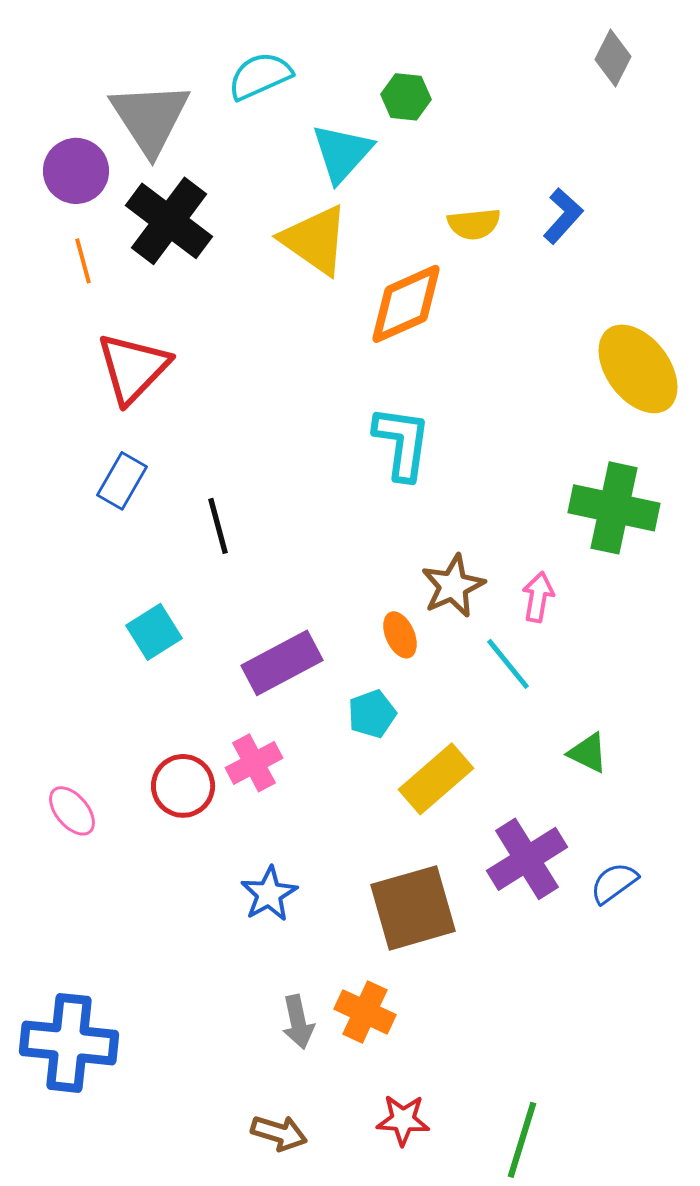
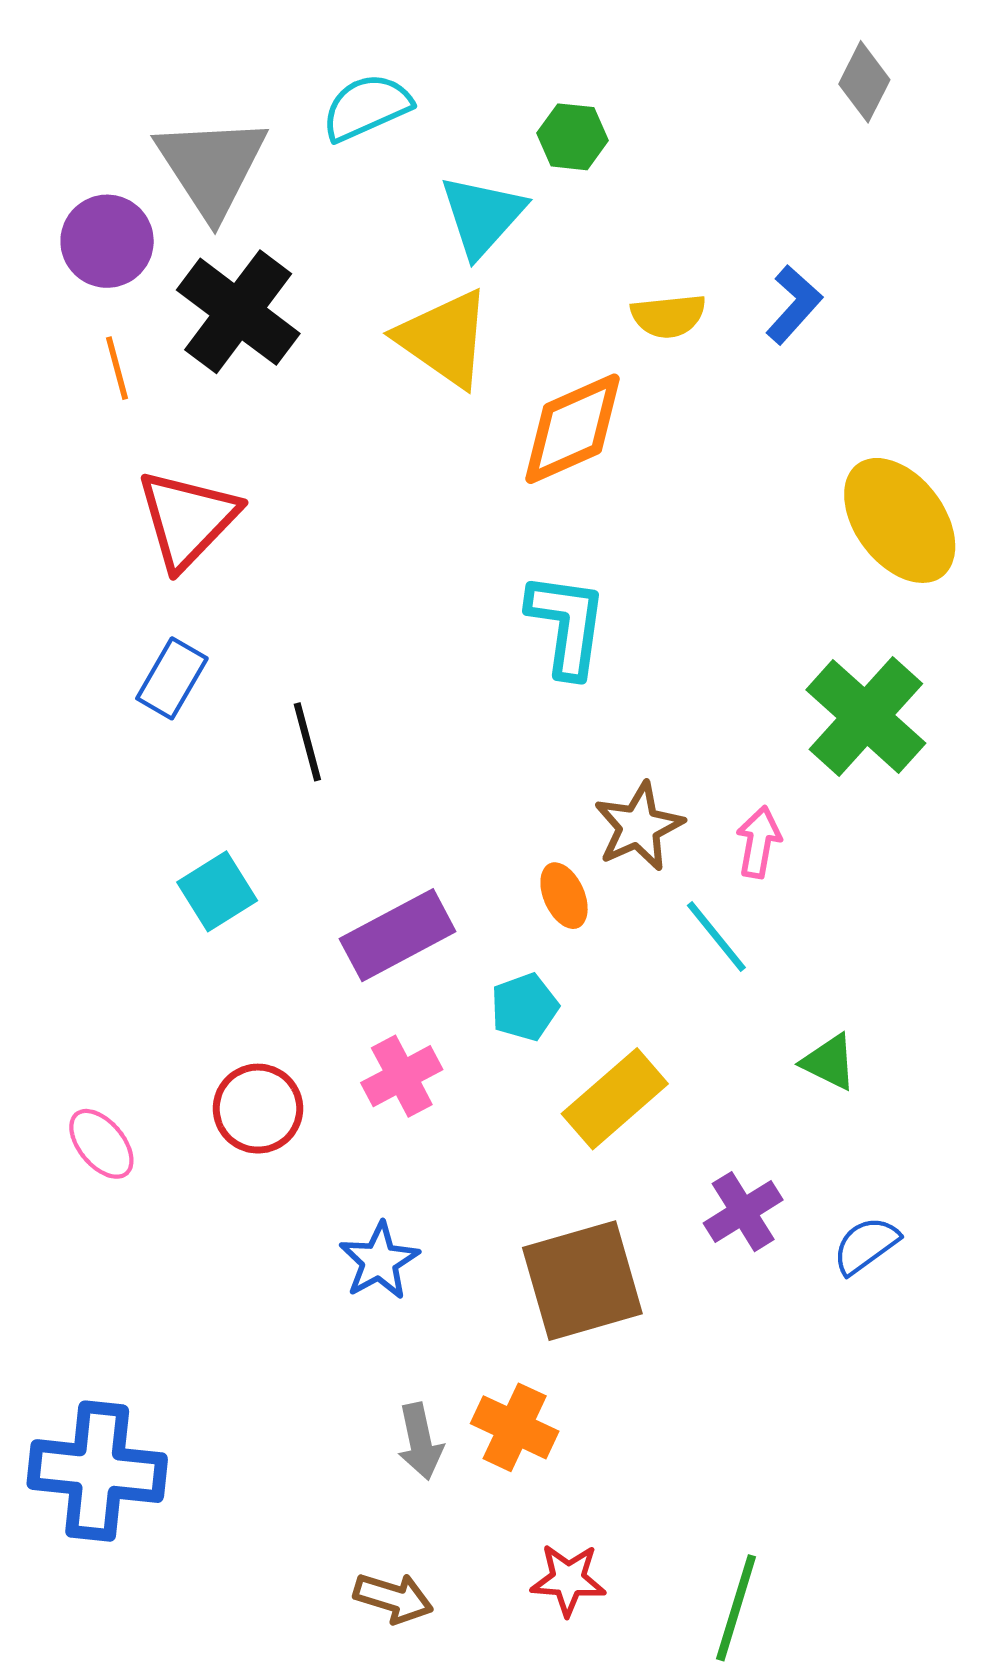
green cross: (614, 508) -> (866, 716), turned 30
pink cross: (254, 763) -> (402, 1076), moved
purple cross: (527, 859) -> (743, 1212), size x0.7

